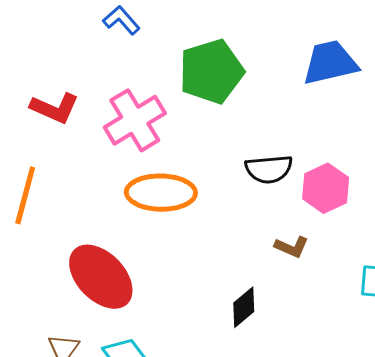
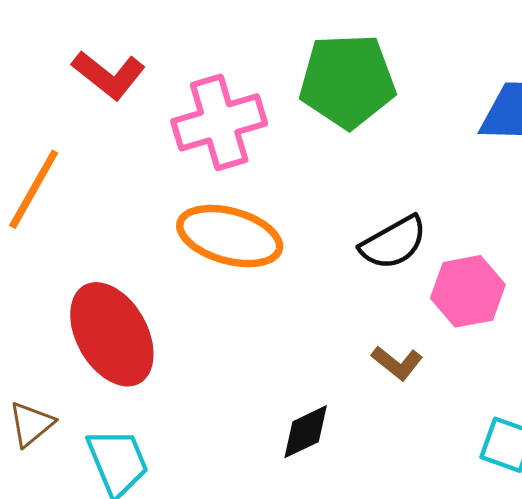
black semicircle: (269, 169) -> (393, 243), turned -39

